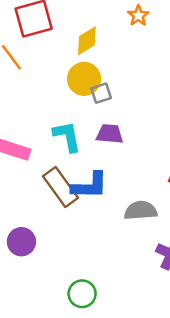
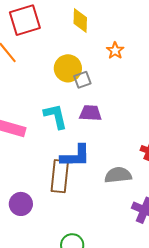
orange star: (138, 16) -> (115, 51), moved
yellow diamond: (87, 41) -> (80, 21), moved, turned -55
brown rectangle: (61, 187) -> (60, 176), moved, turned 44

